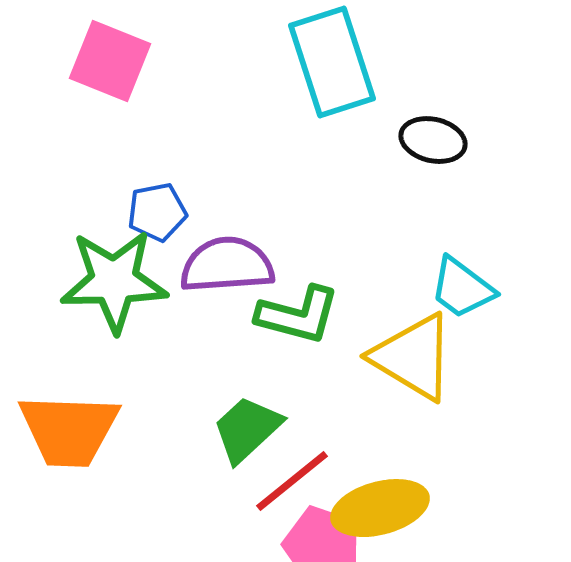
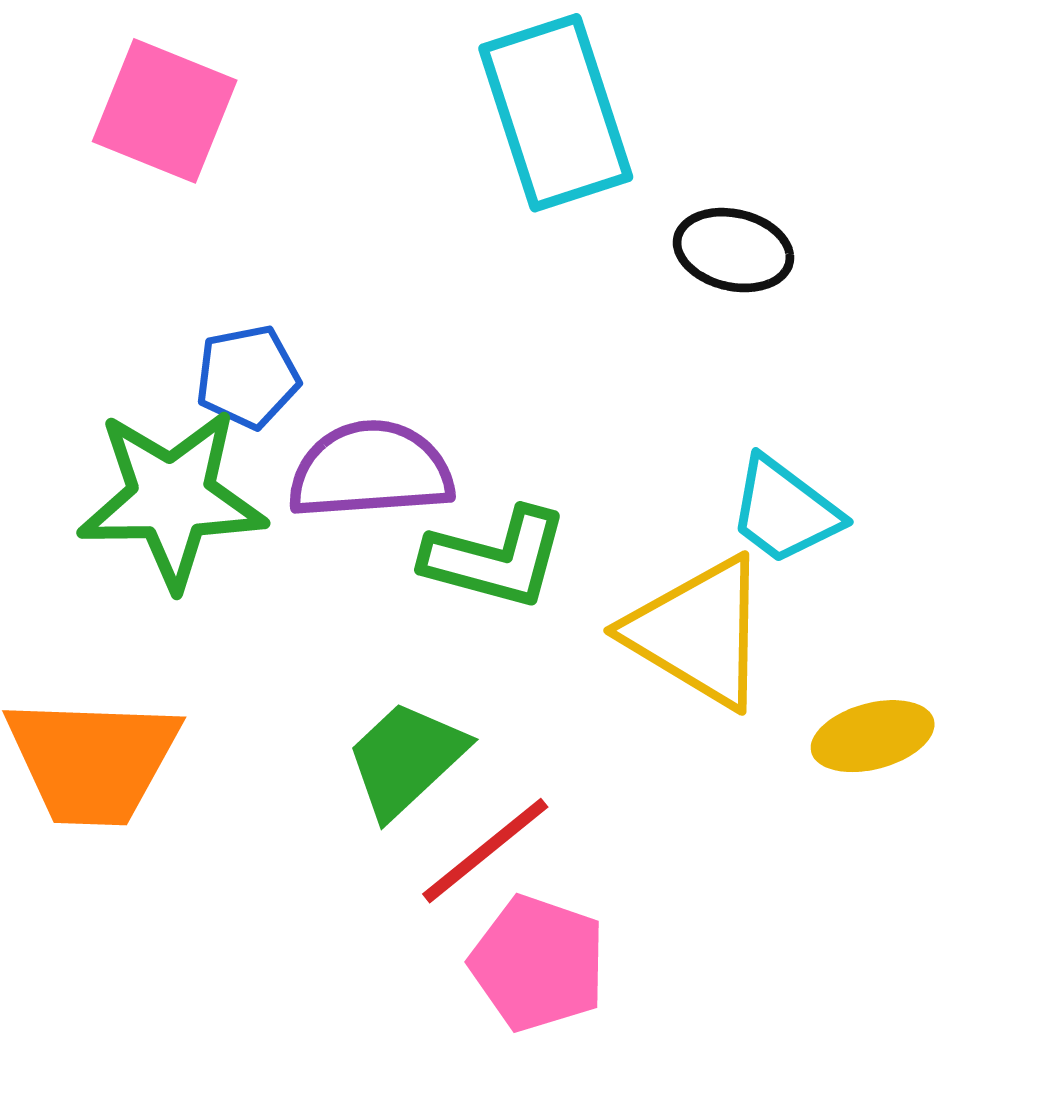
yellow ellipse: (380, 508) -> (873, 736), moved, size x0.7

